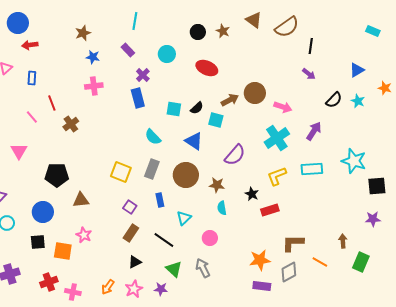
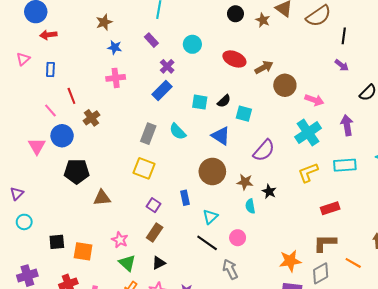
brown star: (223, 31) -> (263, 20), moved
black circle: (198, 32) -> (235, 14), moved
blue rectangle: (138, 98) -> (162, 91), turned 60
brown arrow: (230, 100) -> (264, 67), moved
purple arrow: (314, 131) -> (347, 125), turned -42
gray rectangle: (152, 169) -> (148, 134), moved
black star: (252, 194) -> (269, 191), moved
red rectangle: (270, 210) -> (330, 208), moved
blue circle: (43, 212) -> (62, 136), moved
pink star: (84, 235) -> (120, 240), moved
black line: (164, 240) -> (207, 243), moved
green triangle: (174, 269) -> (127, 263), moved

